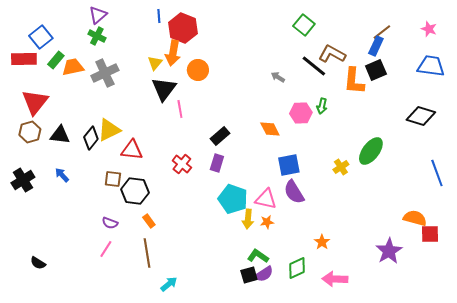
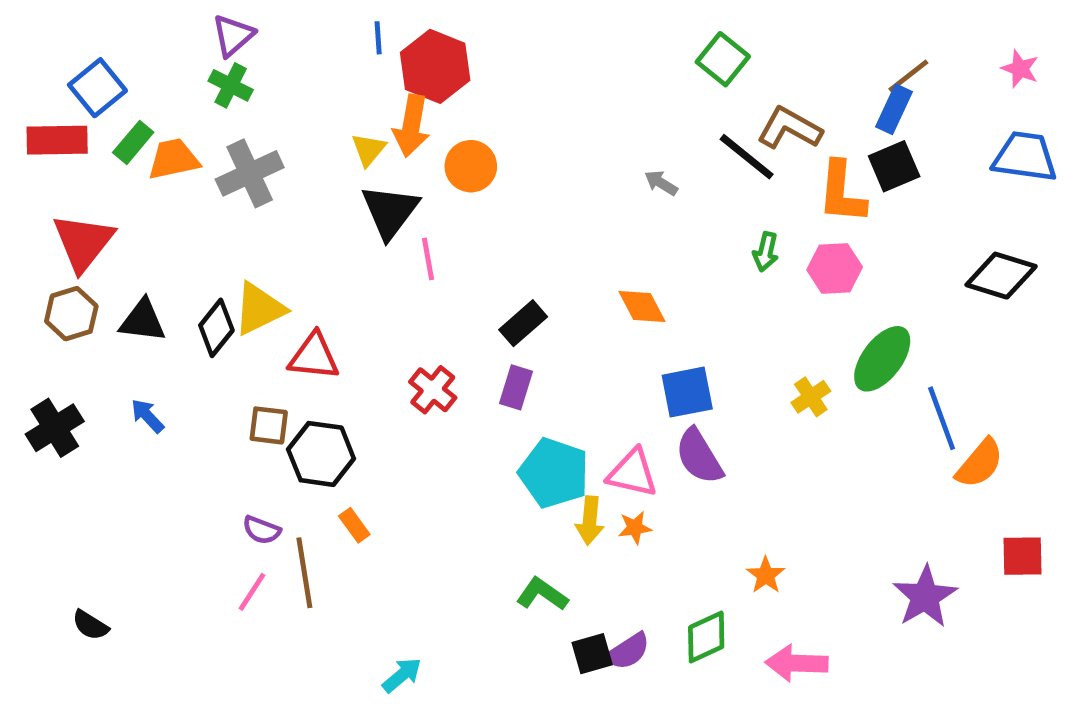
pink hexagon: (301, 113) -> (835, 268), moved
blue line: (437, 173) -> (942, 418), moved
orange semicircle: (415, 218) -> (980, 463), moved, turned 115
brown line: (147, 253) -> (304, 573), moved
green L-shape: (258, 256) -> (542, 594), moved

